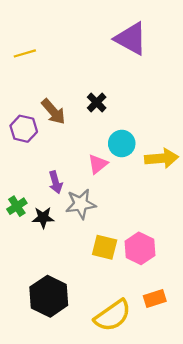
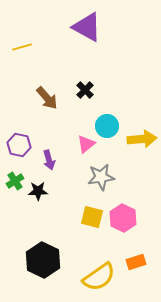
purple triangle: (131, 39) -> (87, 27), moved
purple hexagon: (24, 129) -> (19, 145), moved
gray star: (81, 204) -> (101, 177), moved

